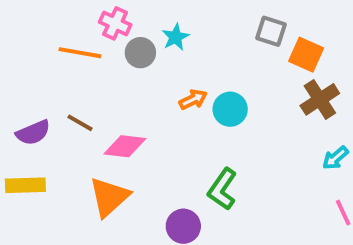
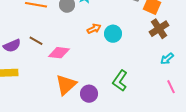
green L-shape: (222, 189) -> (120, 81), moved
orange triangle: (109, 197) -> (66, 85), moved

